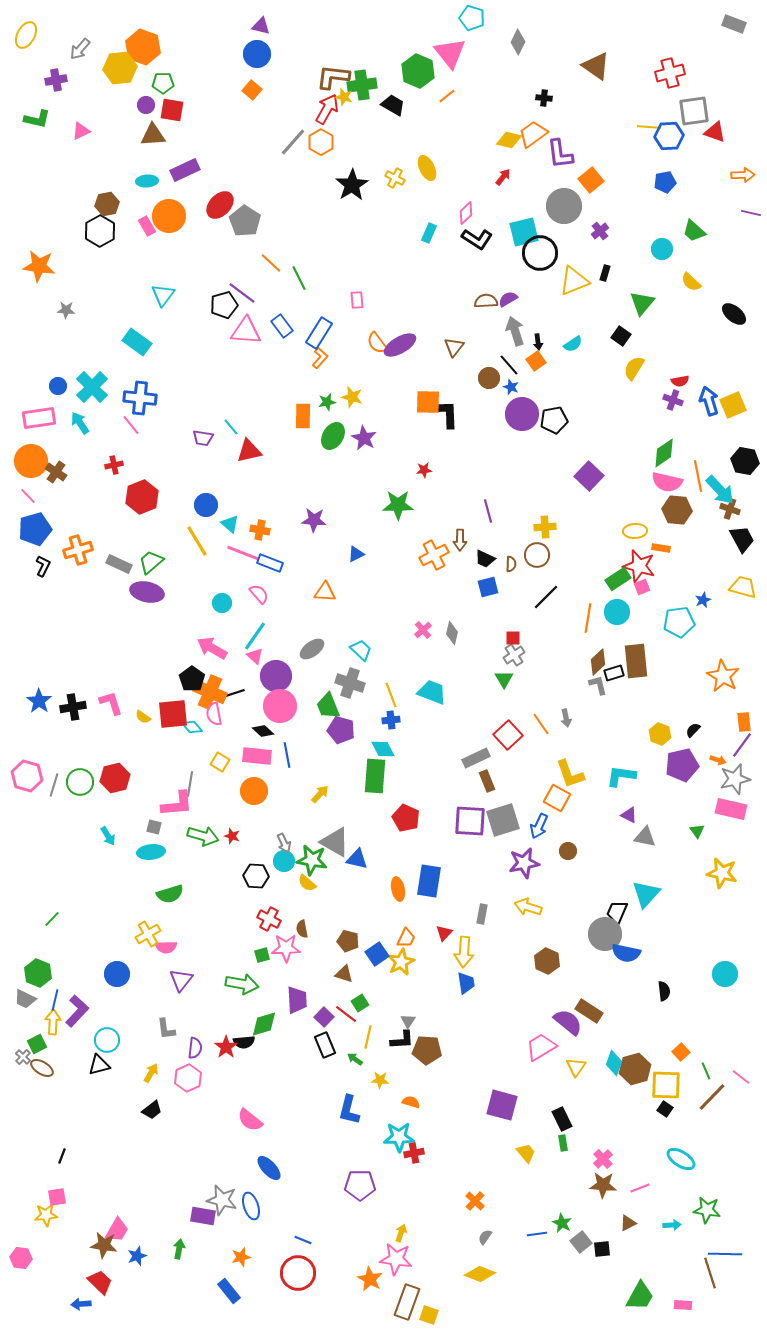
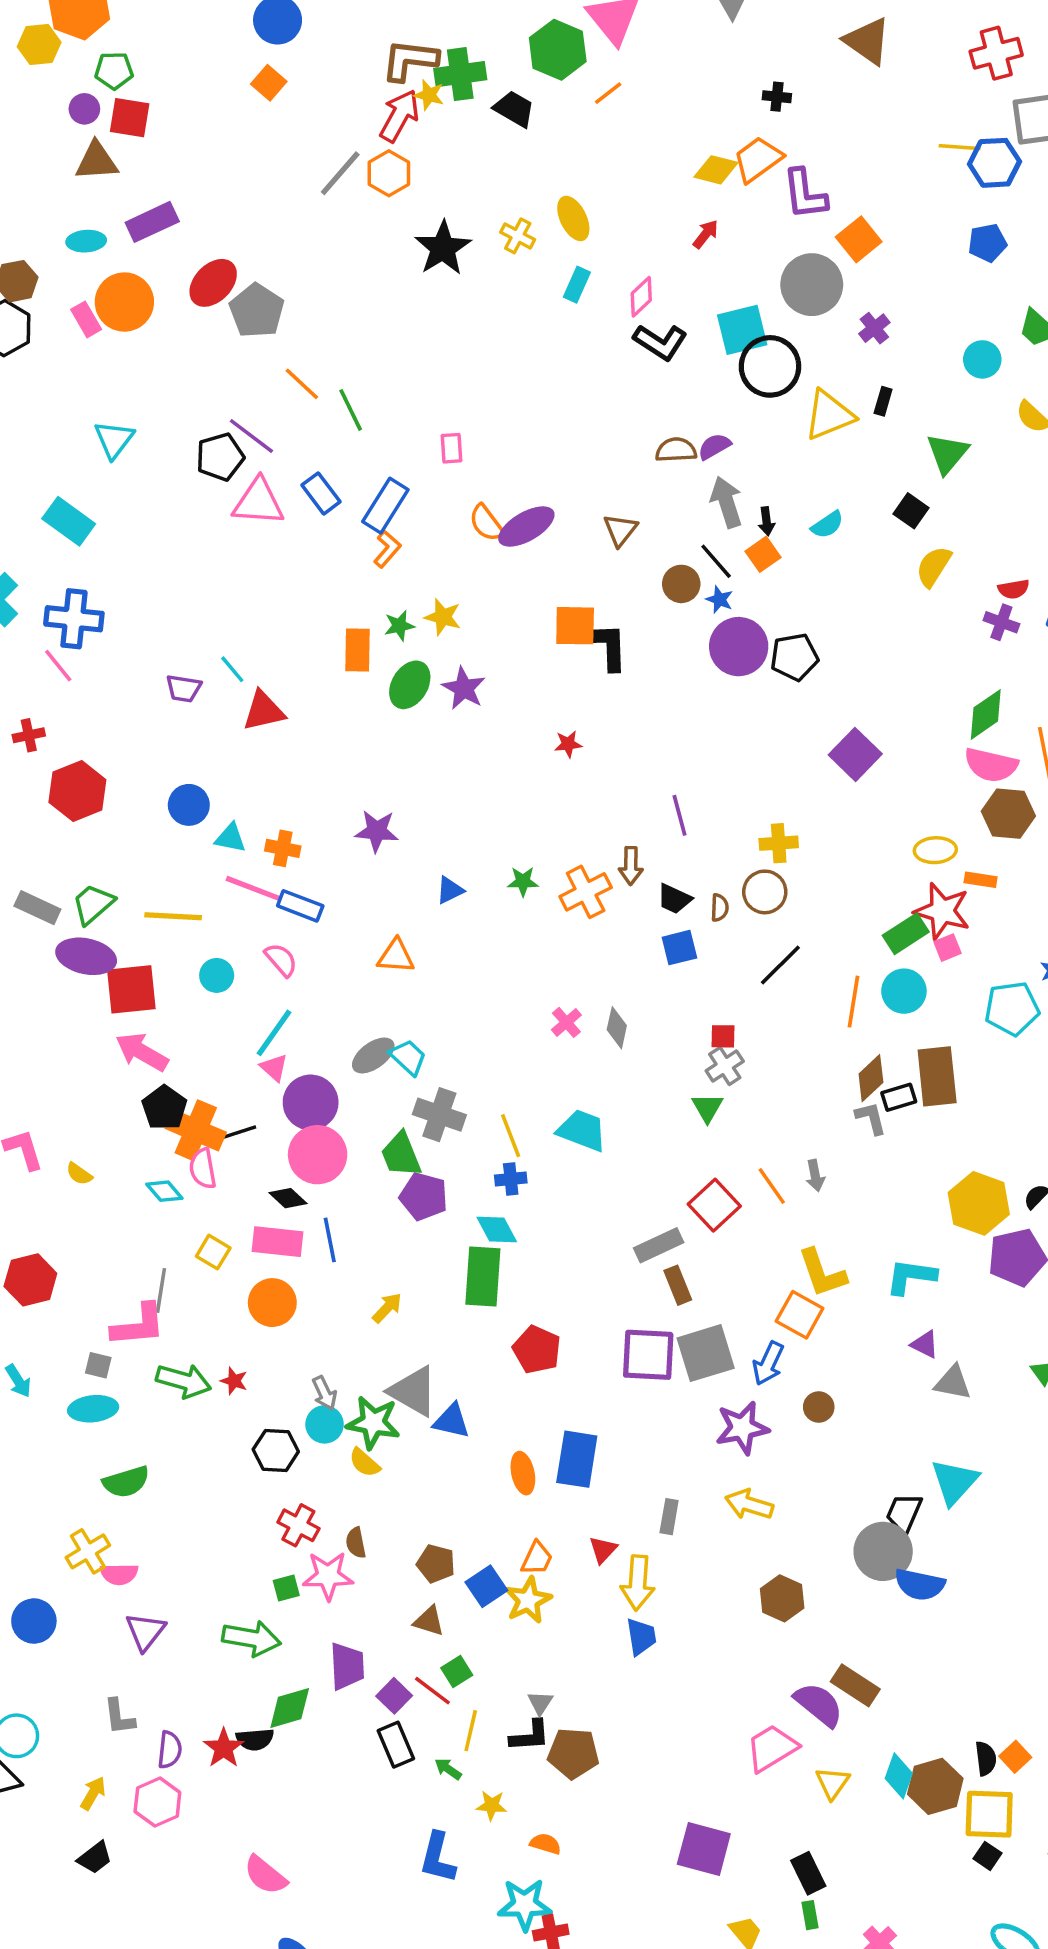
yellow hexagon: (120, 68) -> (39, 44), size x0.7
cyan rectangle: (429, 233) -> (577, 285), moved
green star: (398, 505) -> (523, 881), moved, size x0.6
cyan triangle: (230, 524) -> (231, 838), turned -30
yellow line: (197, 541) -> (173, 916), moved, turned -56
pink arrow: (212, 648) -> (142, 1052), moved
cyan trapezoid: (361, 650) -> (408, 1057), moved
red square: (173, 714) -> (131, 989), moved
yellow hexagon: (660, 734) -> (979, 1203), size x1.6
black semicircle: (664, 991) -> (986, 1758), moved

